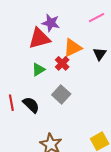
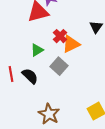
orange triangle: (73, 48) -> (71, 44), moved
green triangle: (38, 70) -> (37, 50), moved

